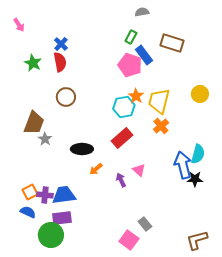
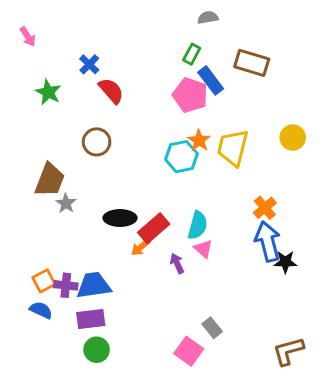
red semicircle: (60, 62) -> (111, 91), moved, turned -30
orange cross: (161, 126) -> (265, 208), moved
red rectangle: (122, 138) -> (154, 228), moved
cyan semicircle: (198, 154) -> (198, 225), moved
green circle: (51, 235) -> (97, 350), moved, size x0.7

